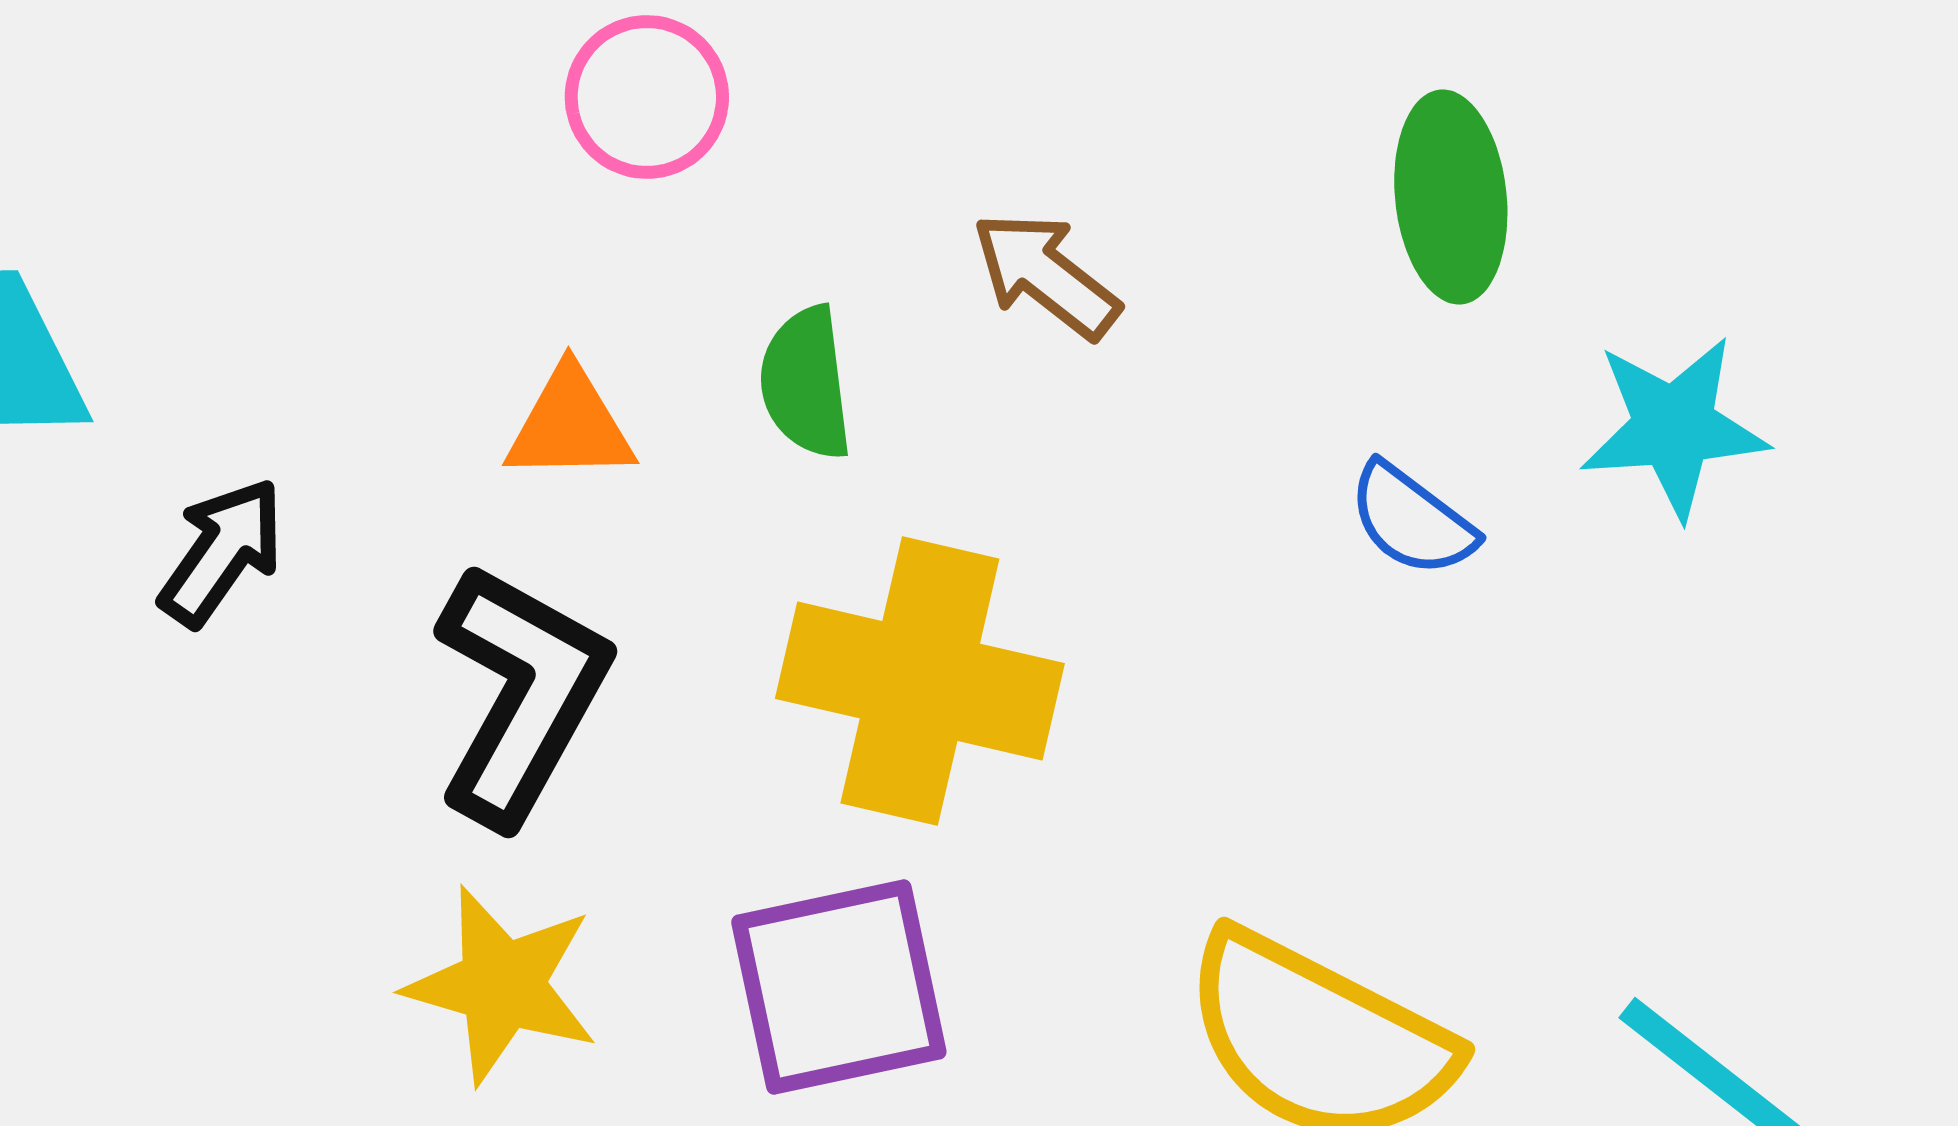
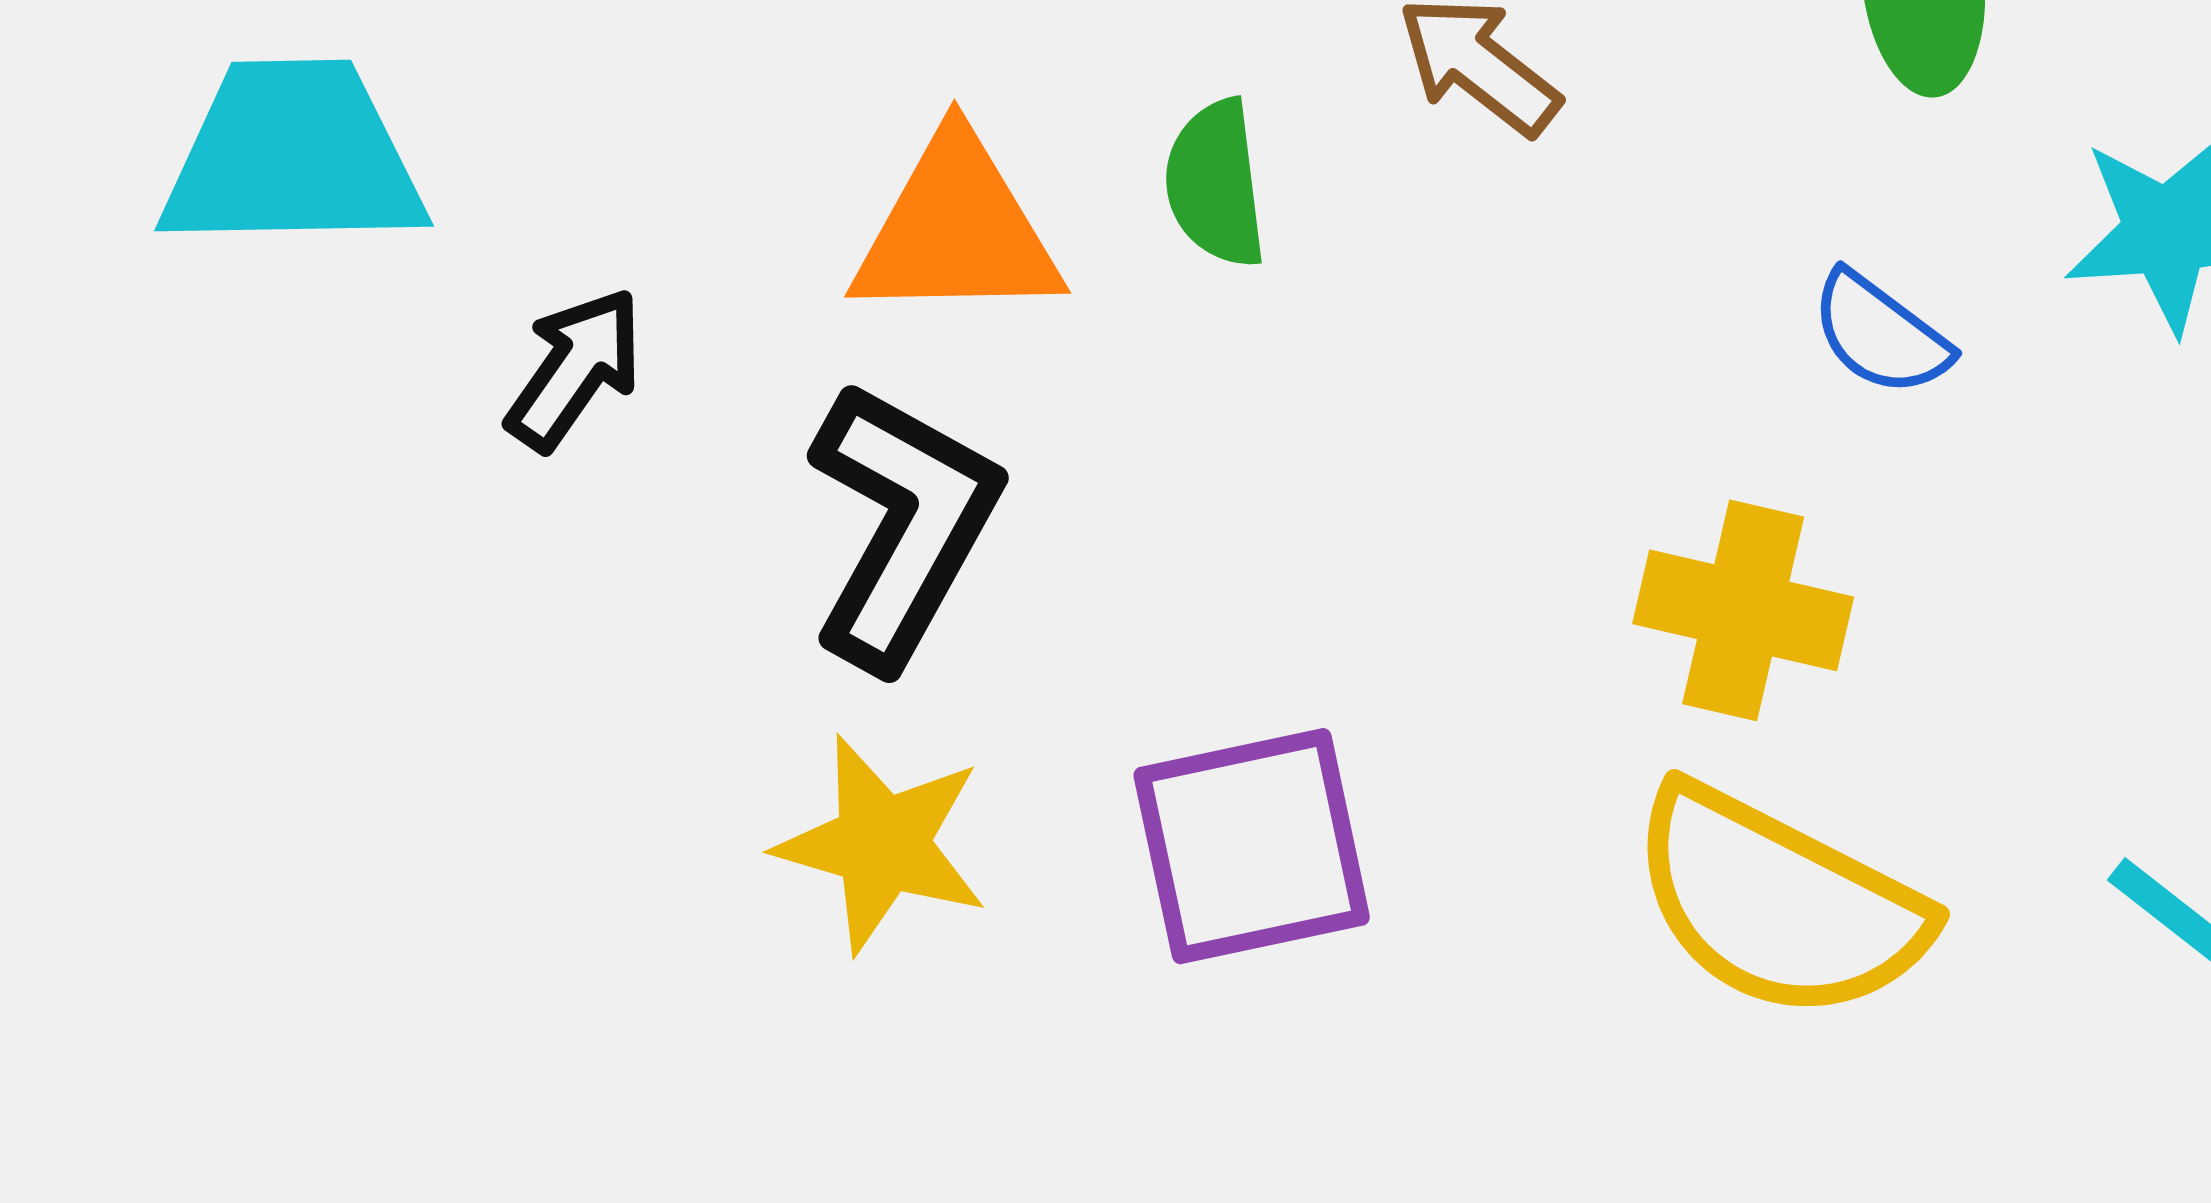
orange triangle: (570, 425) -> (957, 230), size x1.5
yellow cross: (920, 681) -> (1743, 610), moved, size x0.7

